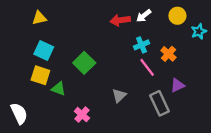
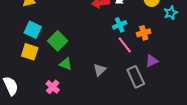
orange cross: (168, 54) -> (144, 33), turned 32
green square: (84, 63) -> (58, 41), moved
green triangle: (58, 89) -> (66, 64), moved
pink cross: (82, 115) -> (53, 87), moved

